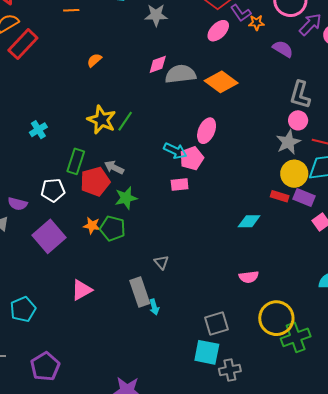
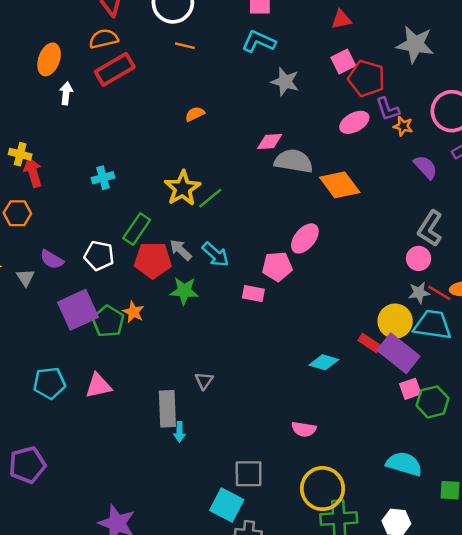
gray star: (288, 142) -> (419, 293), moved, size x0.7
cyan arrow: (175, 151) -> (216, 255), moved
purple rectangle: (304, 197) -> (398, 353), size x1.5
green pentagon: (113, 228) -> (108, 321), moved
cyan pentagon: (23, 309) -> (49, 383), moved

